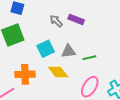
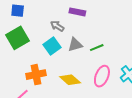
gray arrow: (56, 21) -> (57, 26), moved
yellow diamond: (58, 72) -> (70, 80), moved

